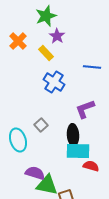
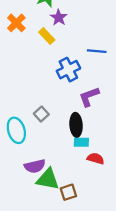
blue cross: (54, 82) -> (68, 70), moved, turned 30
cyan rectangle: (78, 151) -> (81, 142), size x0.6
purple semicircle: (35, 173) -> (35, 166), turned 150

